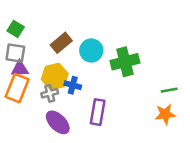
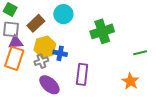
brown rectangle: (61, 43) -> (36, 23), moved
cyan circle: (91, 50) -> (63, 14), moved
orange star: (165, 114) -> (130, 81), moved, turned -30

